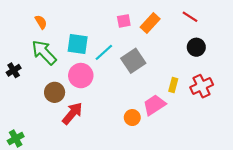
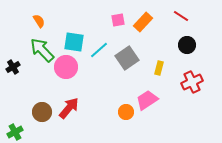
pink circle: (81, 76) -> (66, 67), moved
yellow rectangle: (173, 85) -> (159, 68), moved
brown circle: (55, 92) -> (42, 112), moved

